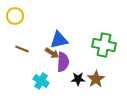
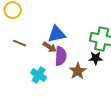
black star: (78, 79) -> (96, 58), moved
brown star: (96, 79) -> (78, 71), moved

